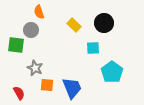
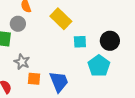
black circle: (104, 23) -> (110, 41), moved
yellow rectangle: (74, 25) -> (61, 19), size x1.5

